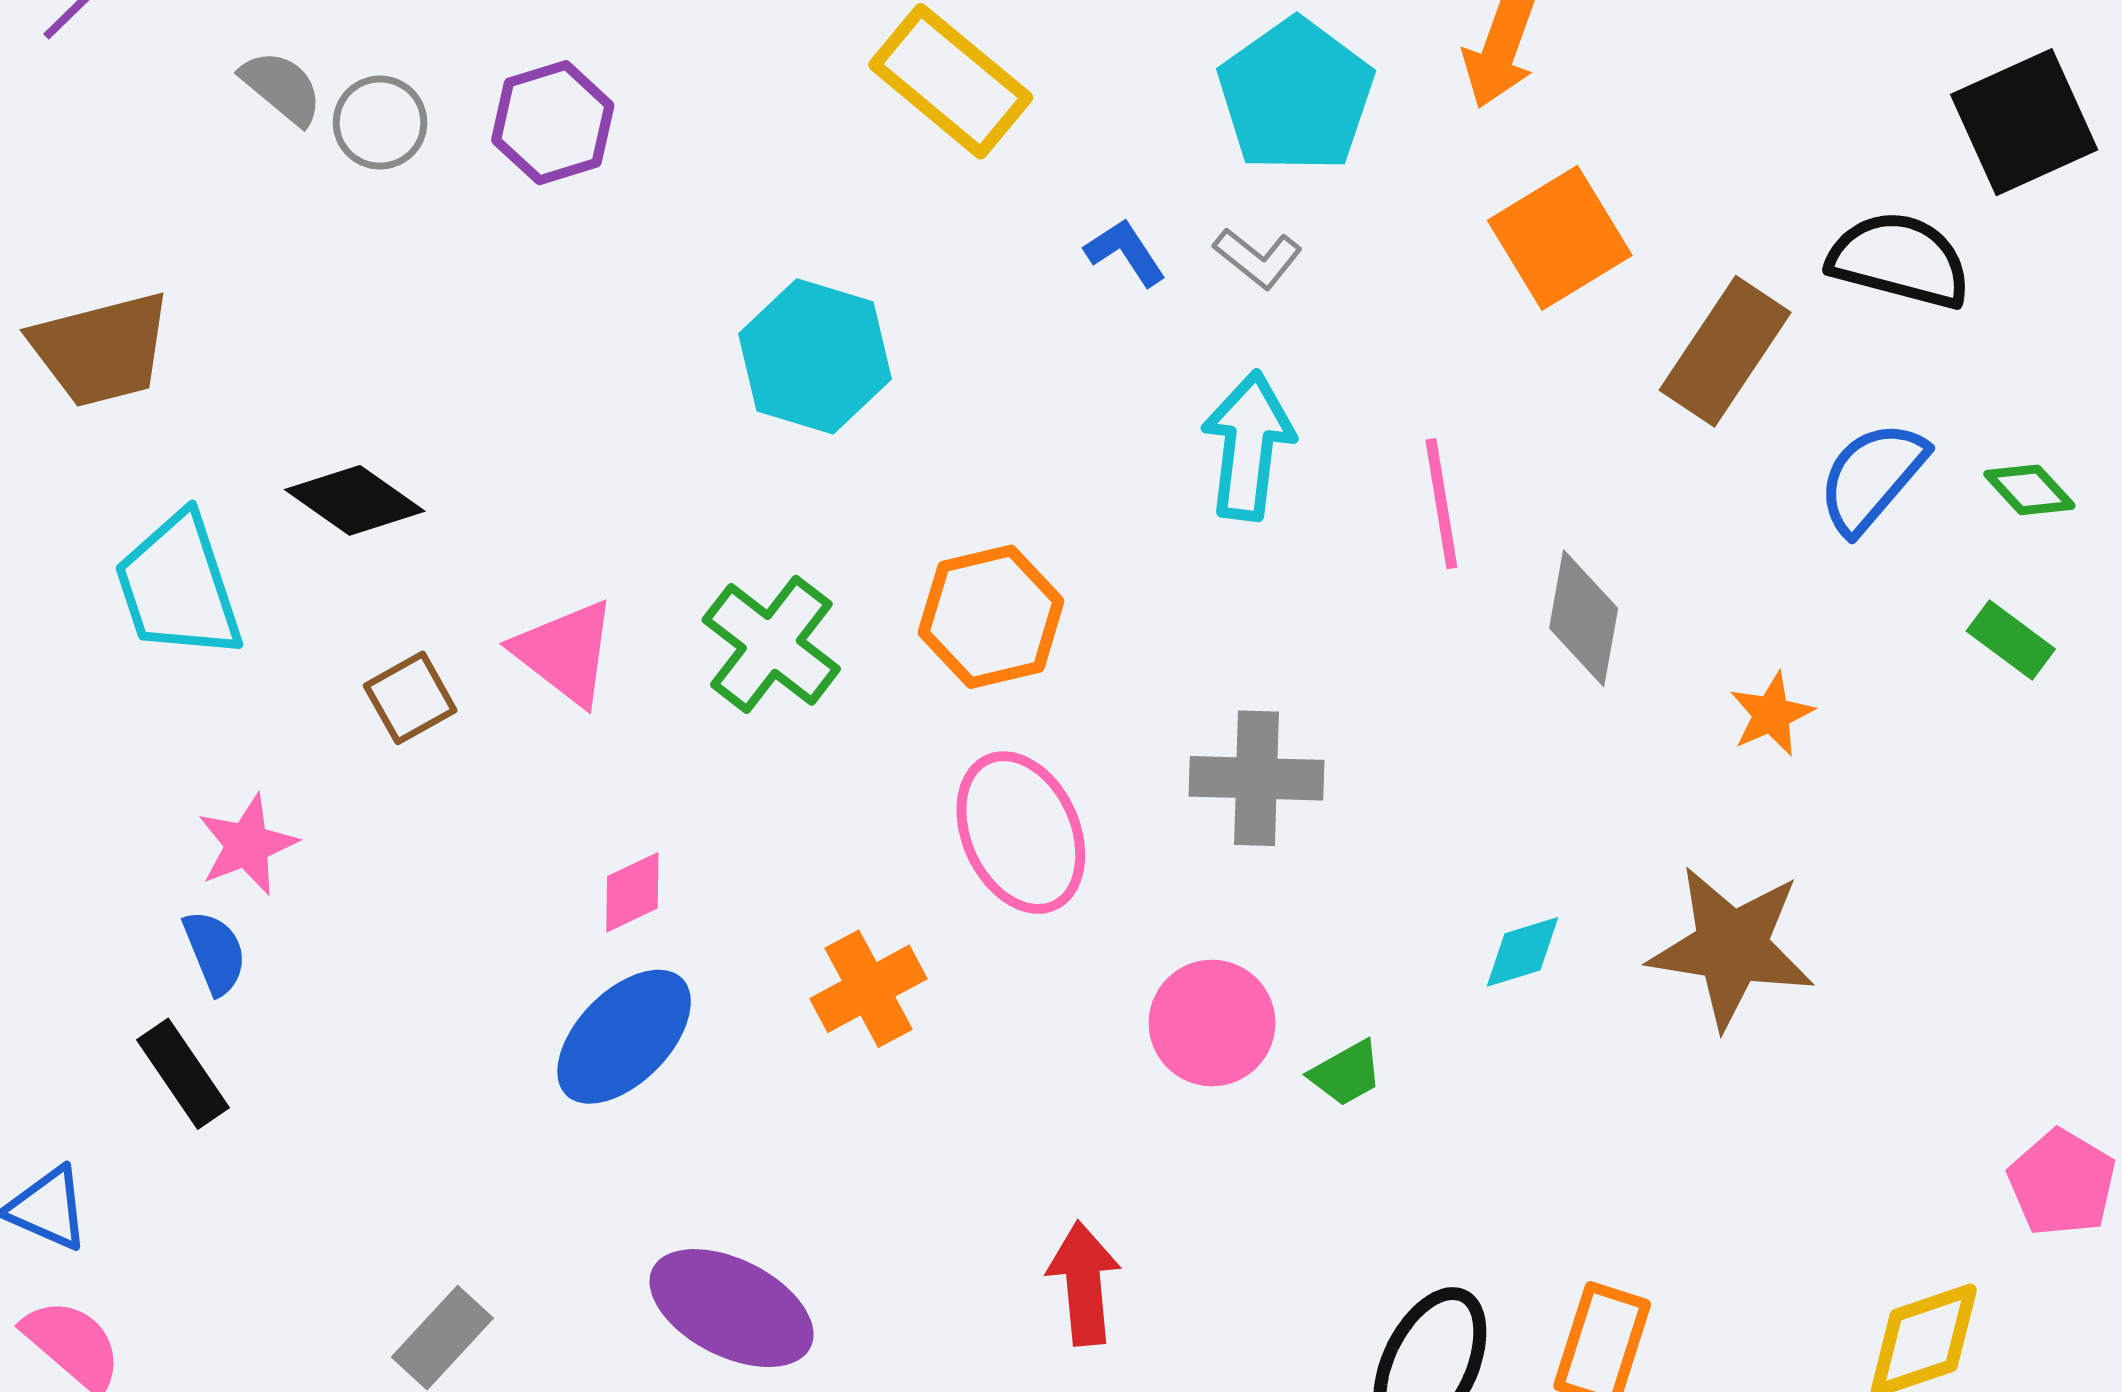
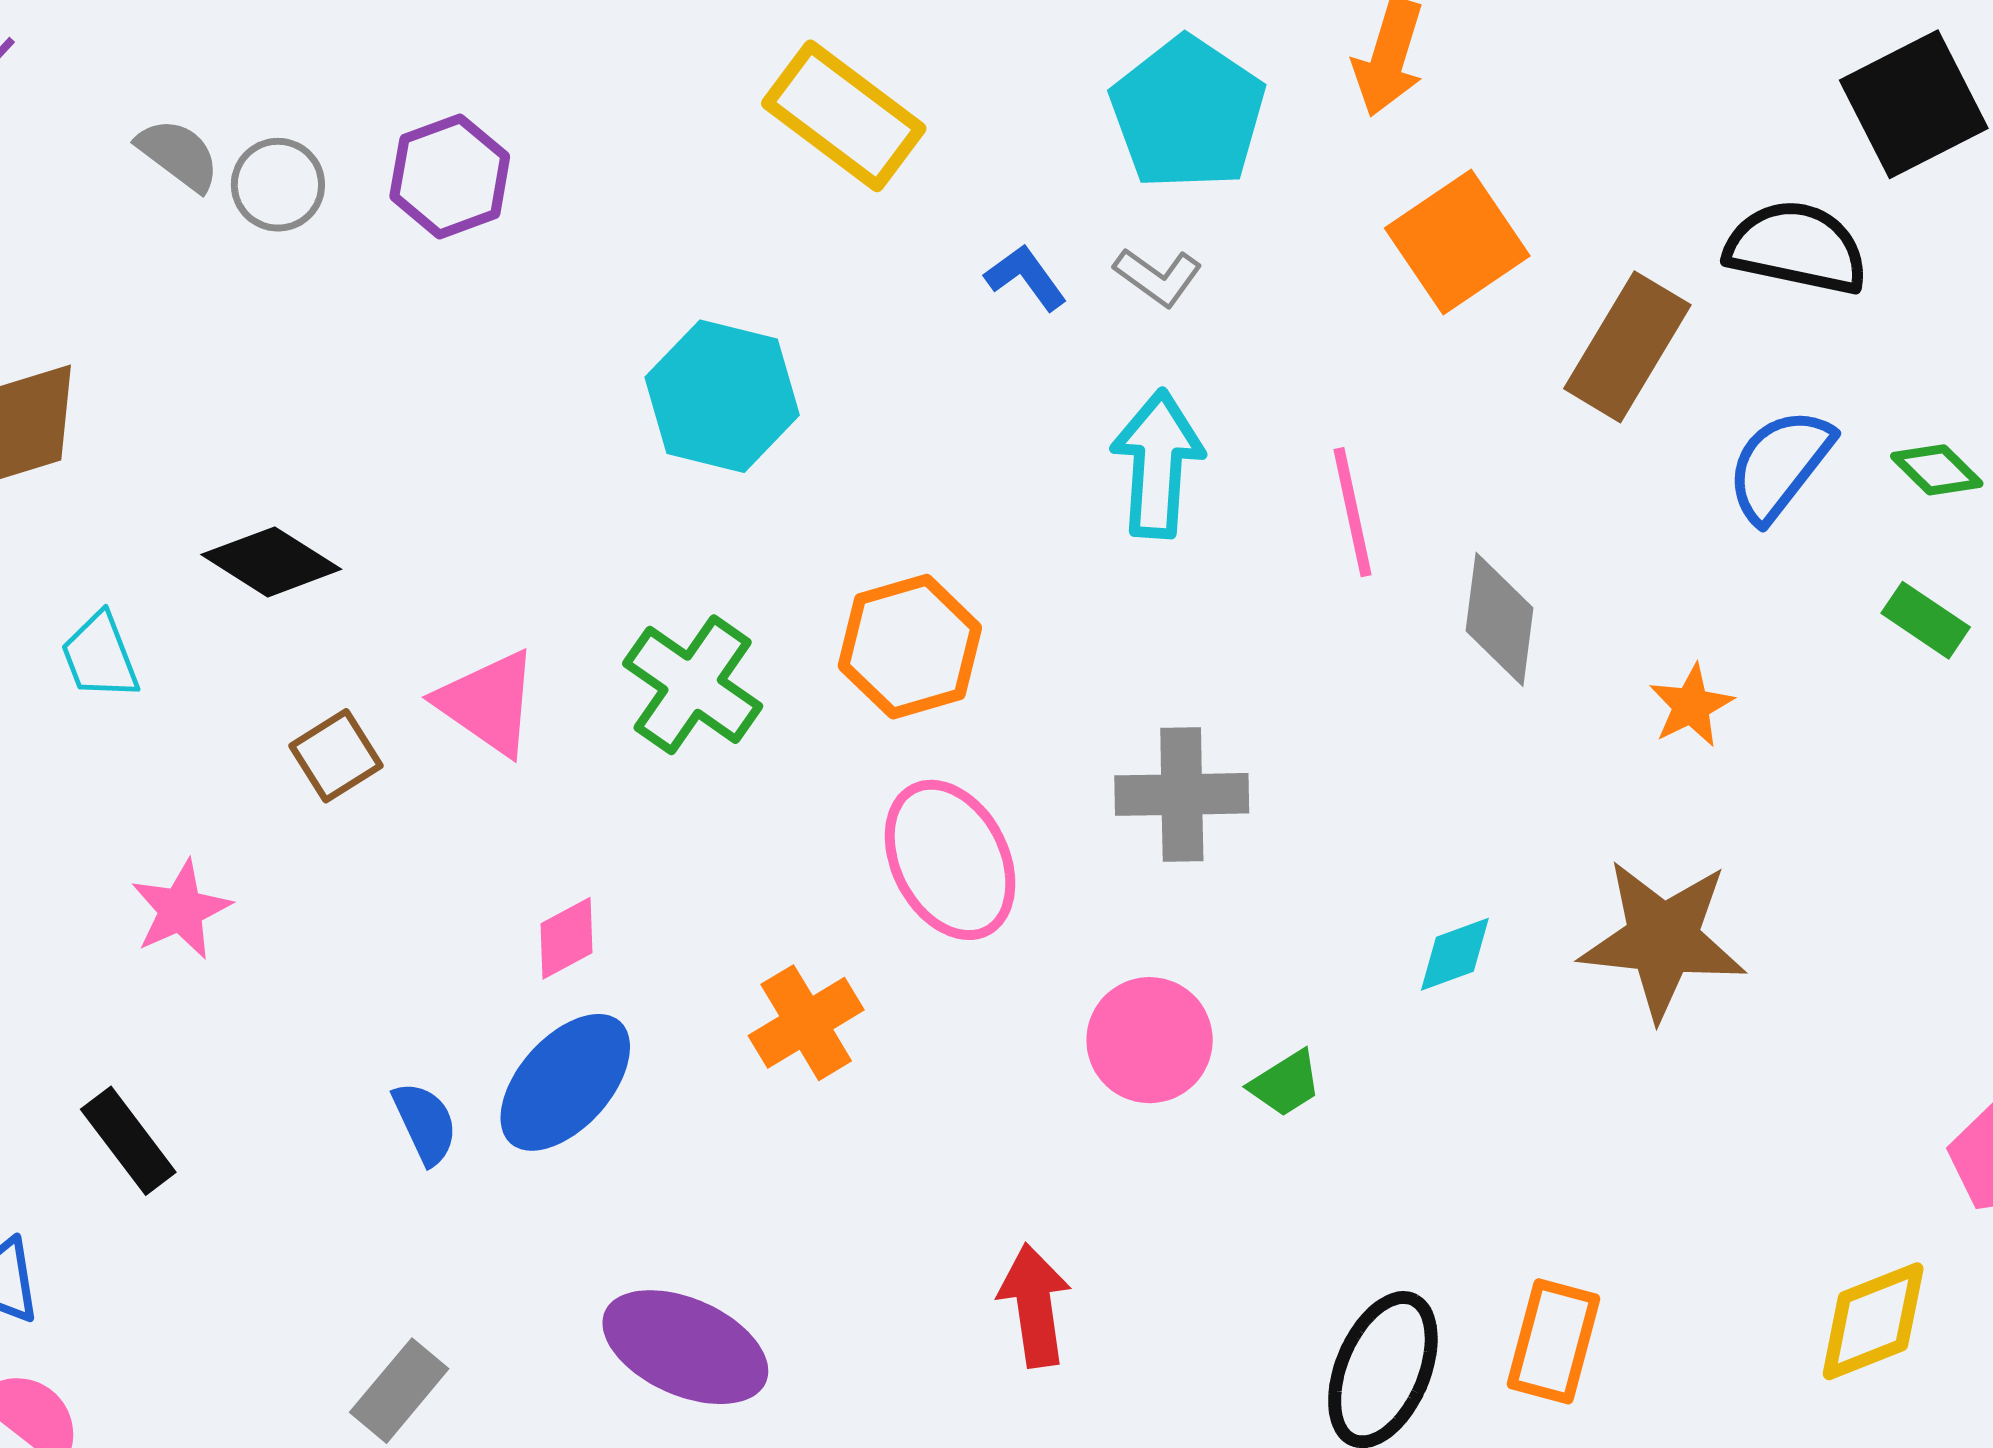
cyan trapezoid: (178, 587) -> (100, 656), size x0.6
blue semicircle: (215, 952) -> (425, 1123), moved

